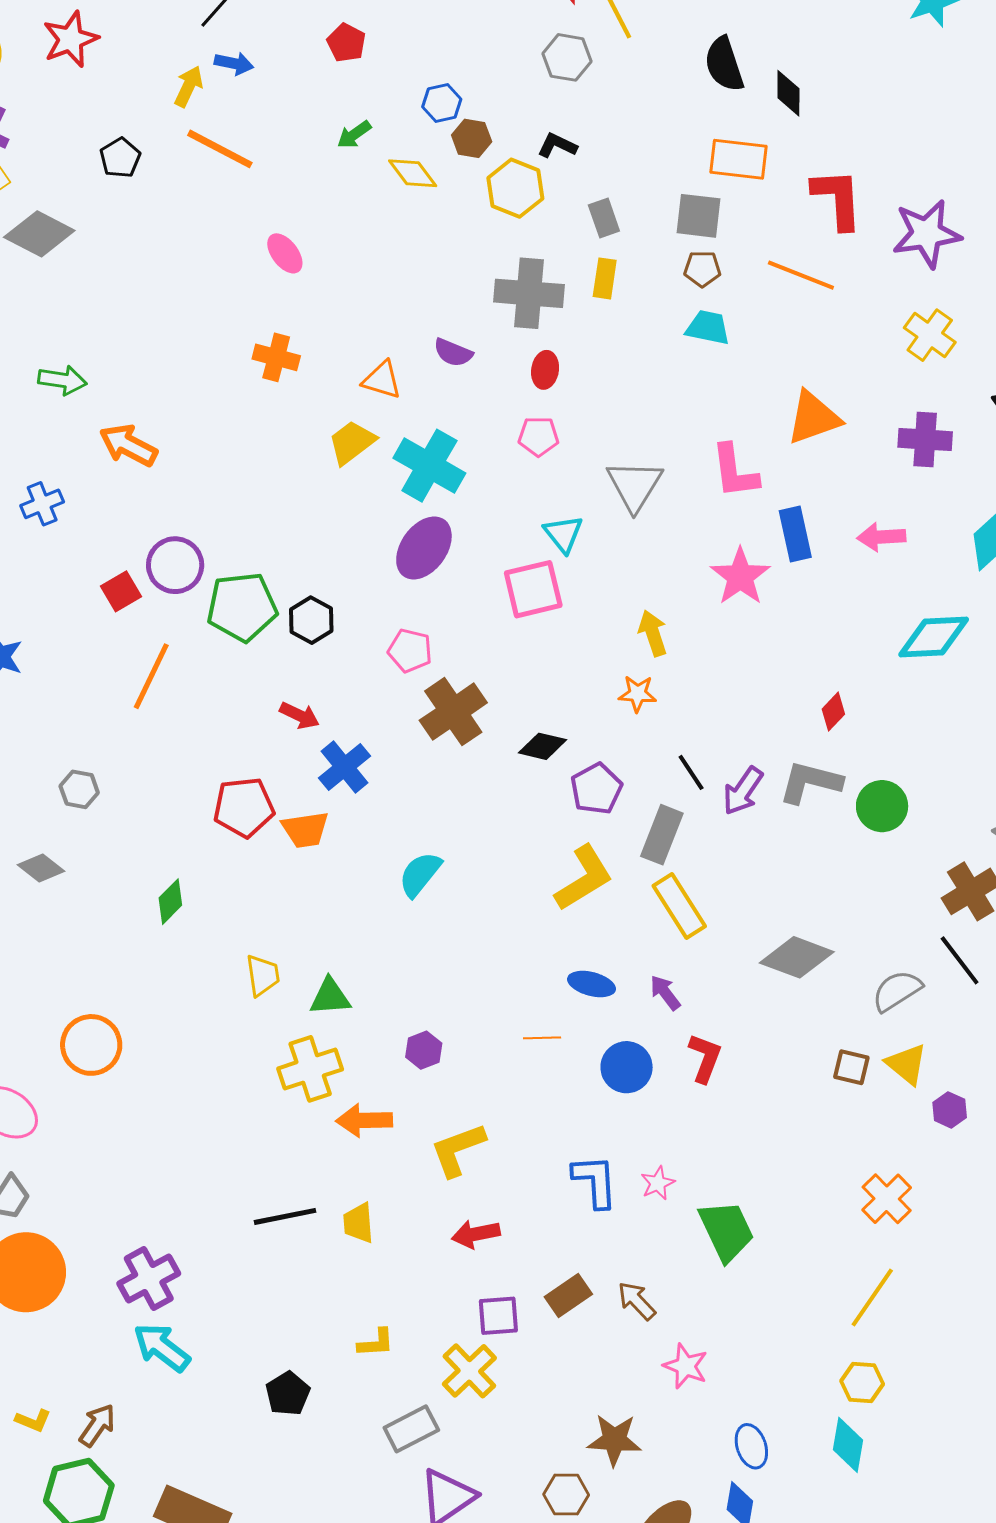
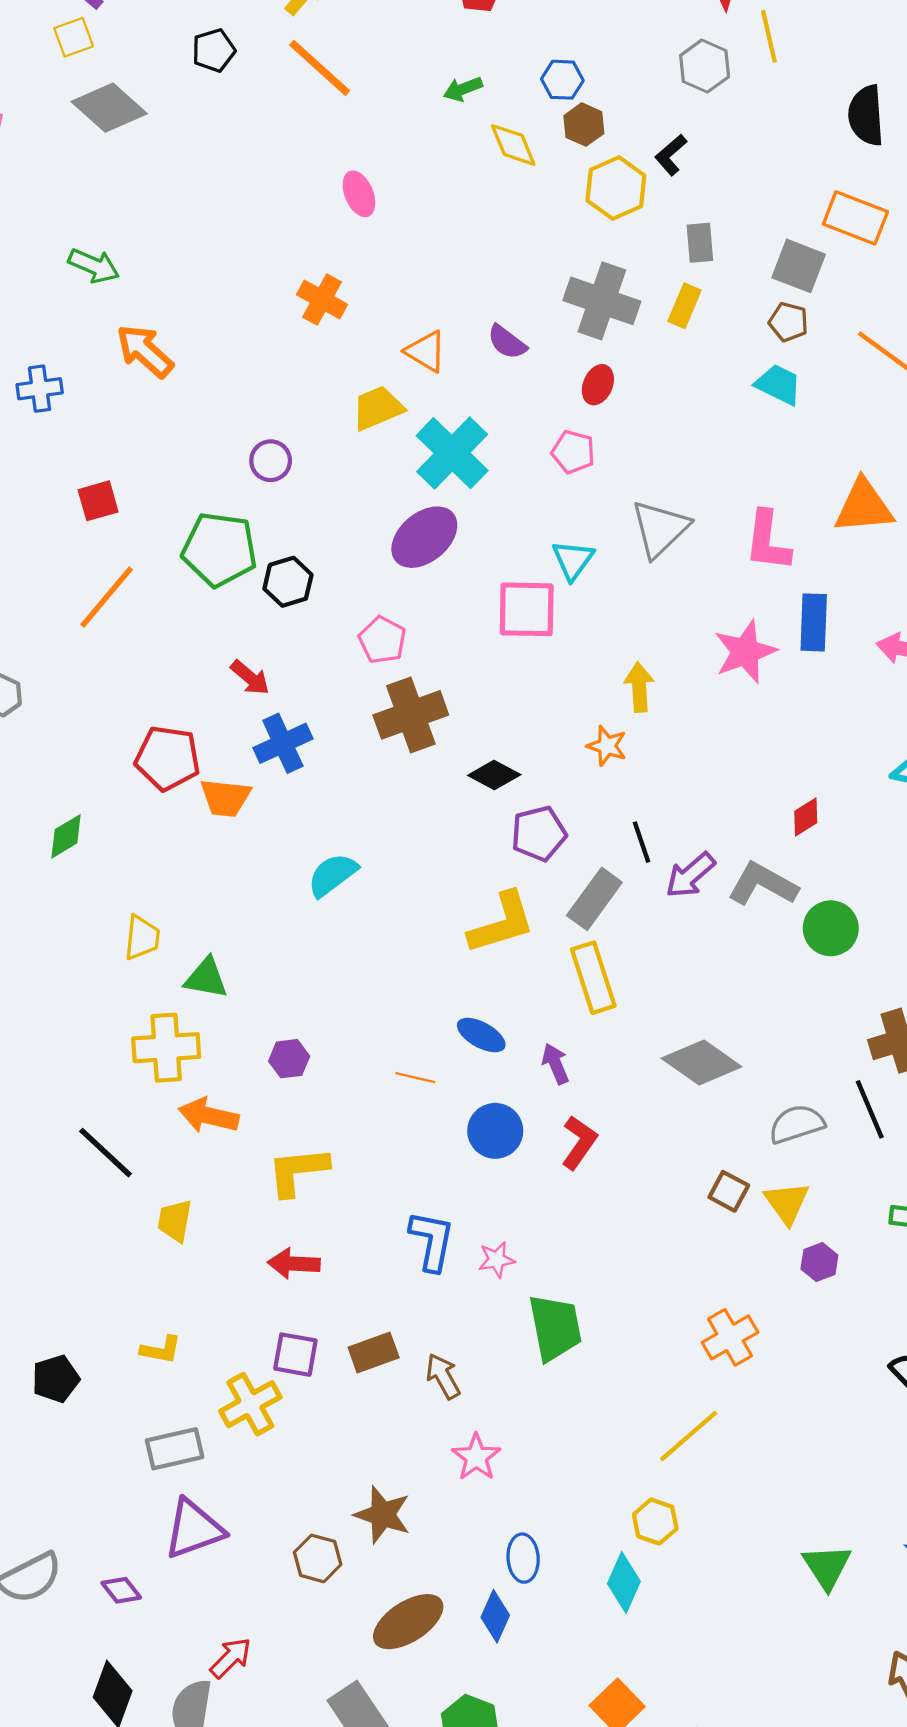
black L-shape: (557, 145) -> (671, 155), turned -81
purple circle: (175, 565) -> (271, 461), moved, size x0.7
black line: (285, 1216) -> (106, 1153), moved, turned 40

